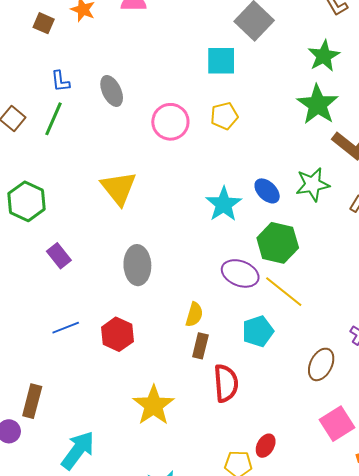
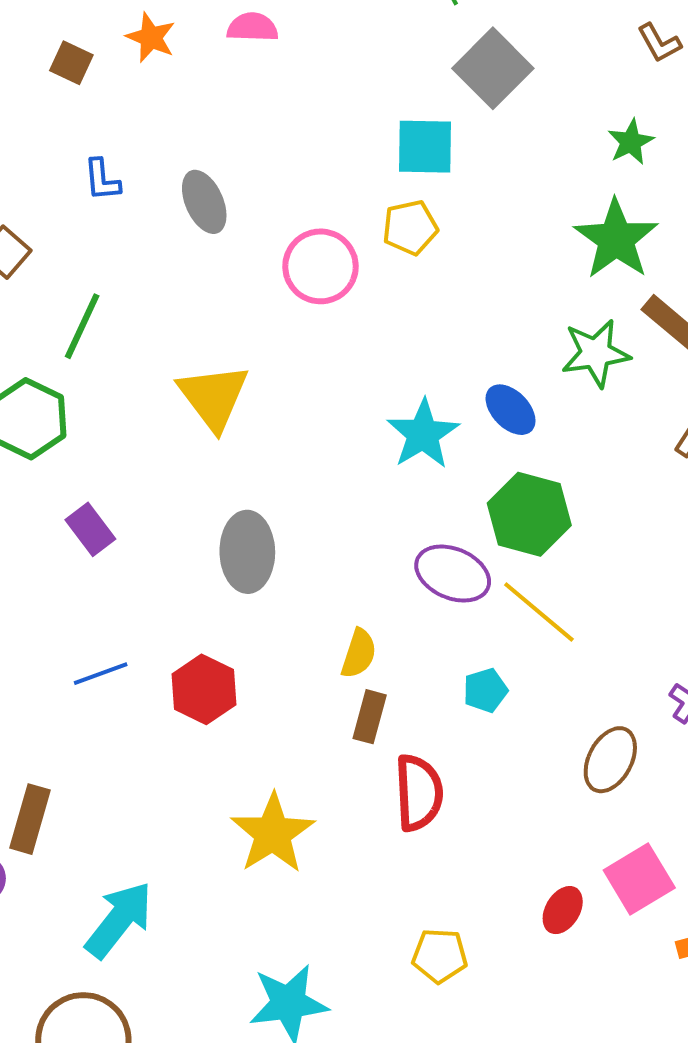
green star: (324, 56) -> (631, 142), size x0.7
yellow pentagon: (224, 116) -> (410, 228), moved
green line: (53, 119) -> (82, 326), moved
green star: (313, 184) -> (596, 353), moved
cyan pentagon: (258, 331) -> (485, 690), size x0.7
red ellipse: (266, 446) -> (563, 910), moved

